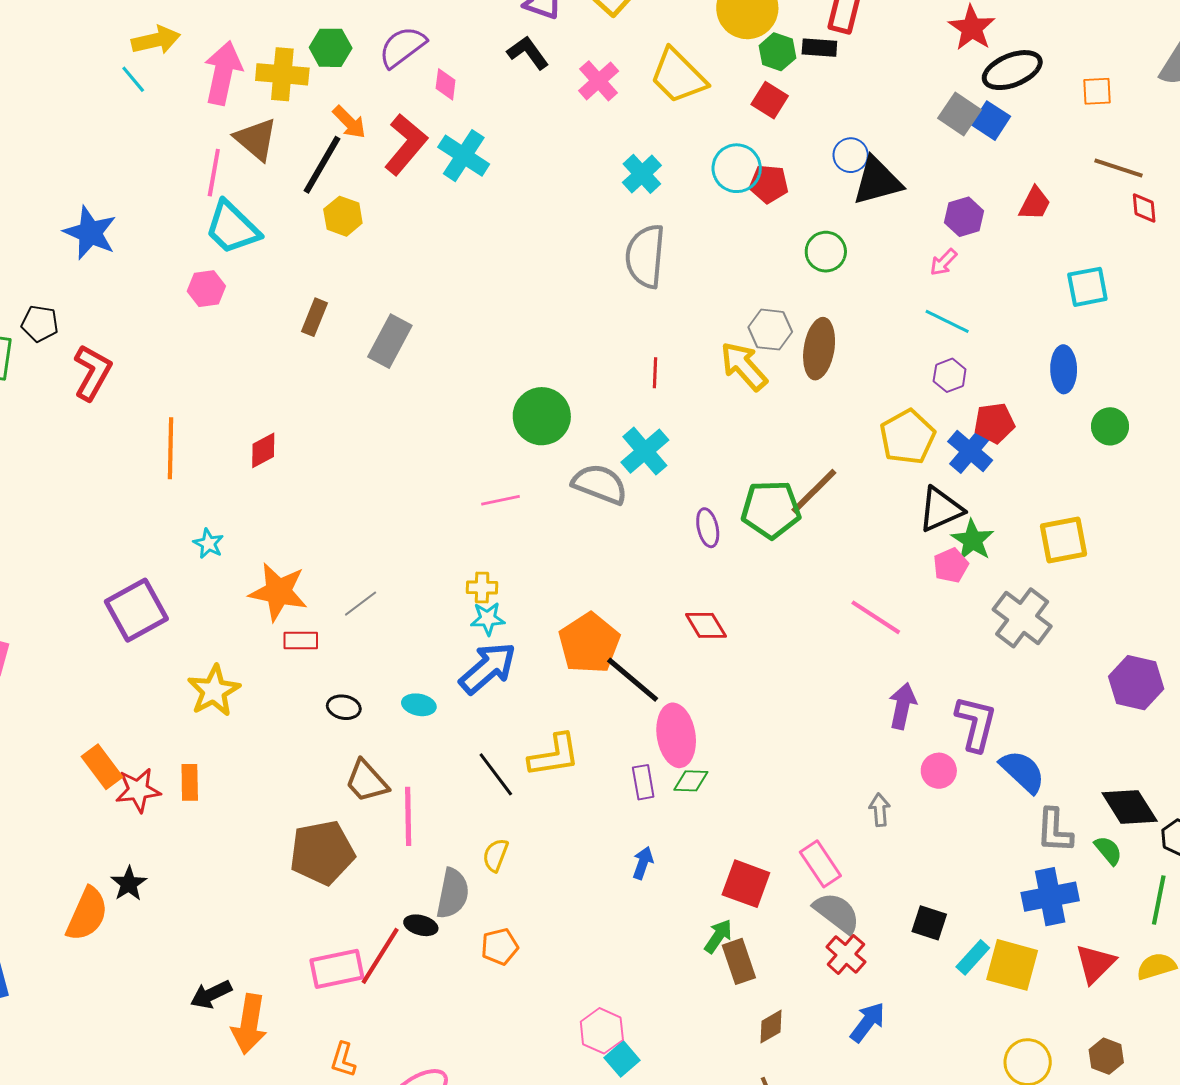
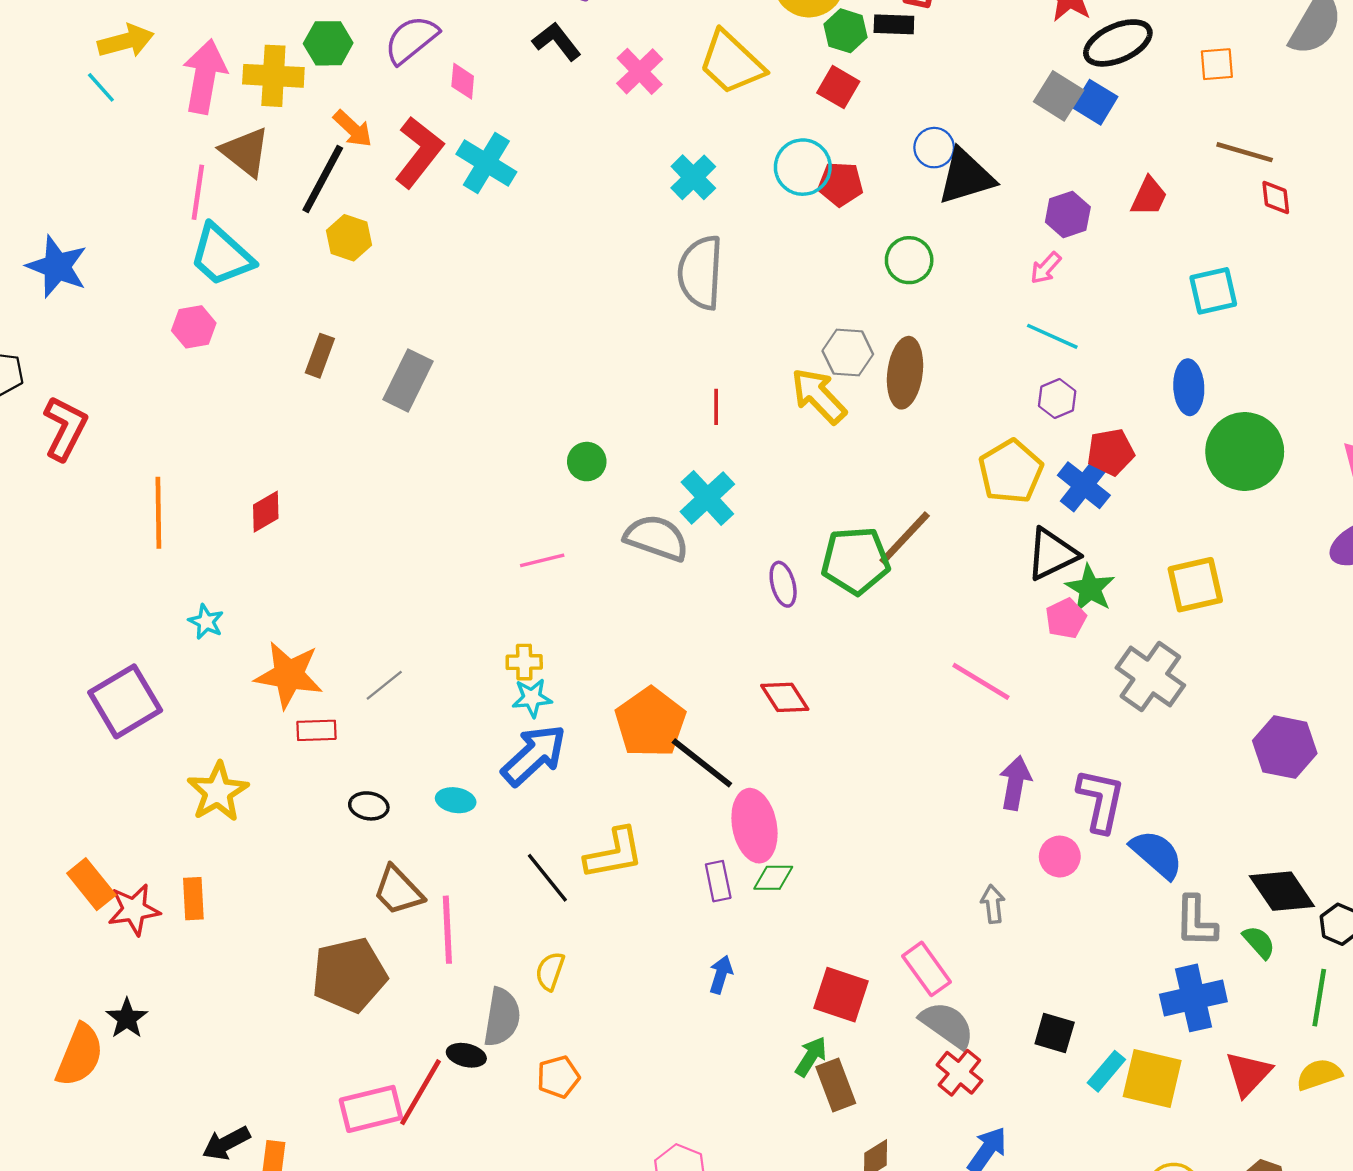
green circle: (542, 416) -> (587, 462), size x0.6
green circle: (1110, 426) -> (1245, 452), size x1.8

